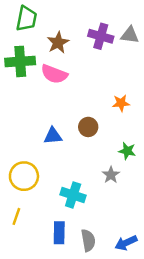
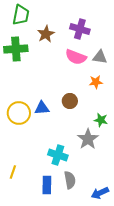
gray triangle: (130, 35) -> (100, 57), moved
pink semicircle: (54, 74) -> (76, 57), moved
gray star: (111, 175) -> (88, 139), size x1.5
yellow circle: (24, 176) -> (19, 113), moved
gray semicircle: (88, 240) -> (70, 180), moved

